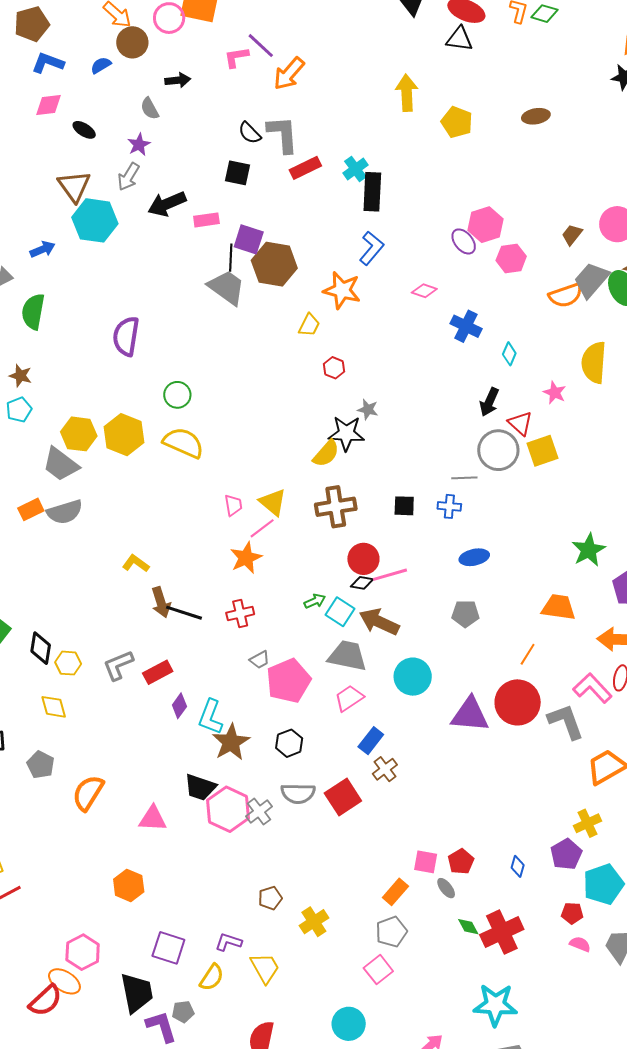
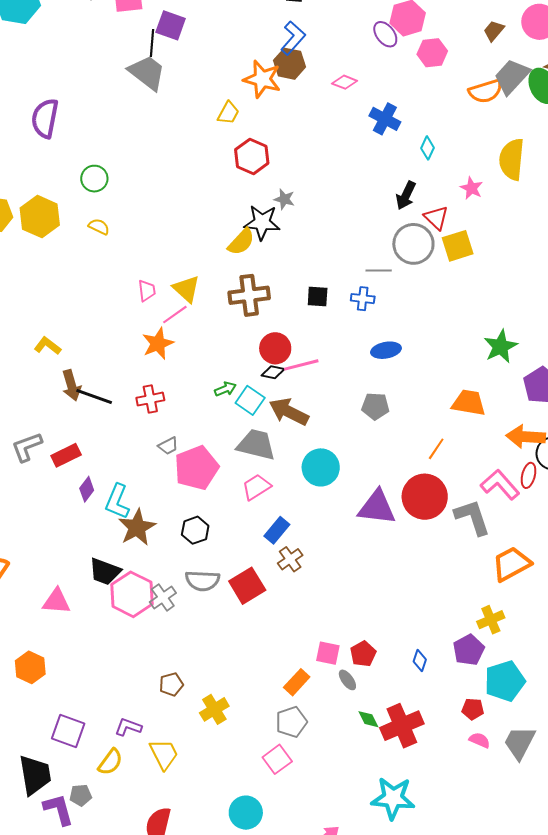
brown hexagon: (274, 264) -> (290, 64), moved, size x0.7
red hexagon: (334, 368) -> (252, 156), size x1.6
yellow semicircle: (183, 443) -> (99, 227), size x0.5

